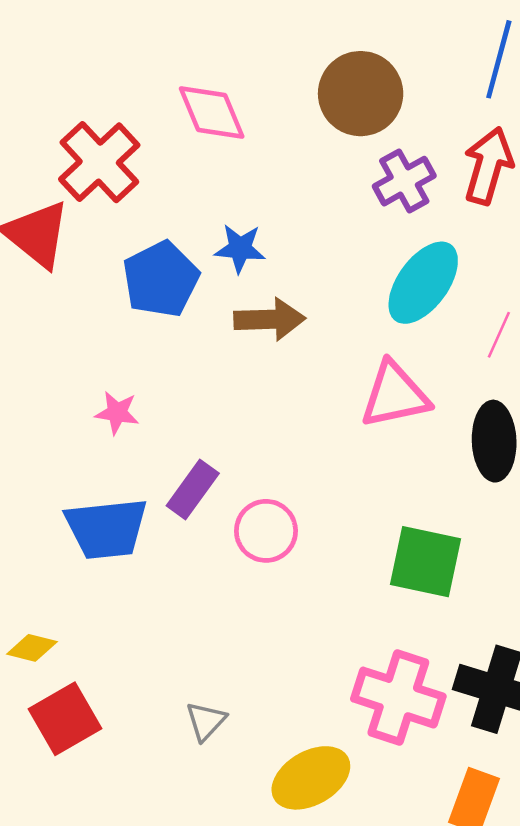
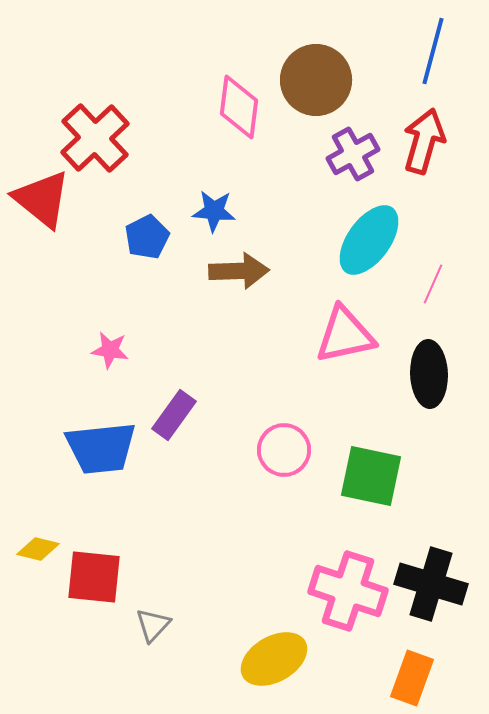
pink diamond: (212, 113) -> (239, 107), moved, turned 30
blue pentagon: (161, 279) -> (147, 237), size x0.7
pink circle: (266, 531) -> (284, 450), moved
red square: (65, 719) -> (94, 577), moved, turned 36
gray triangle: (206, 721) -> (153, 625), moved

